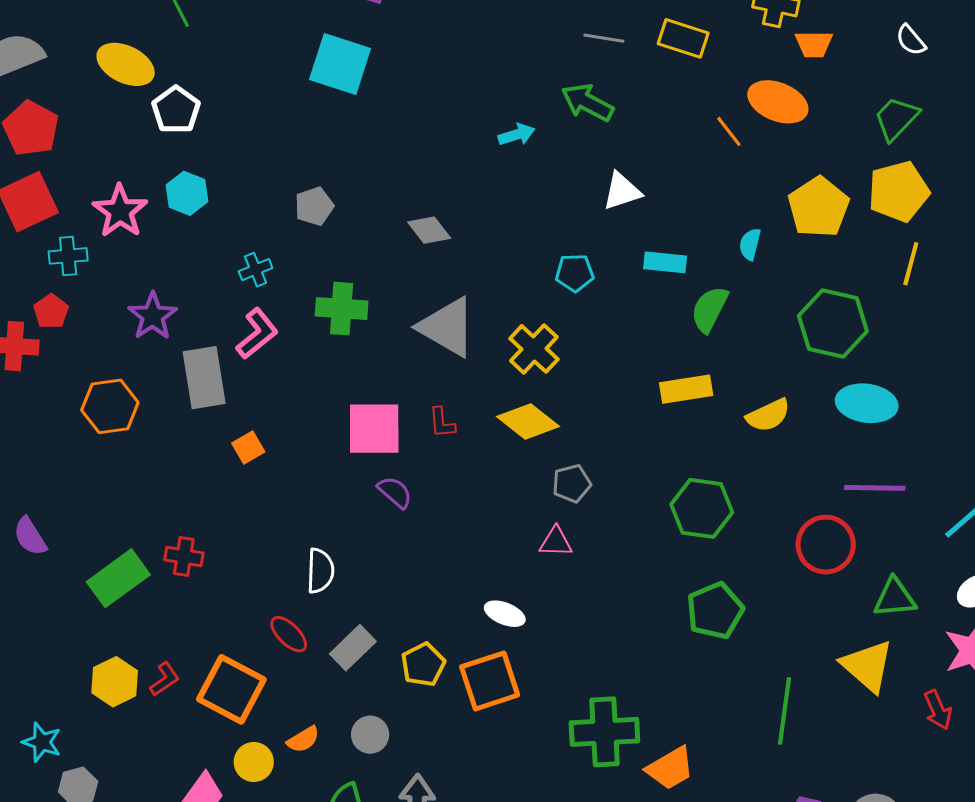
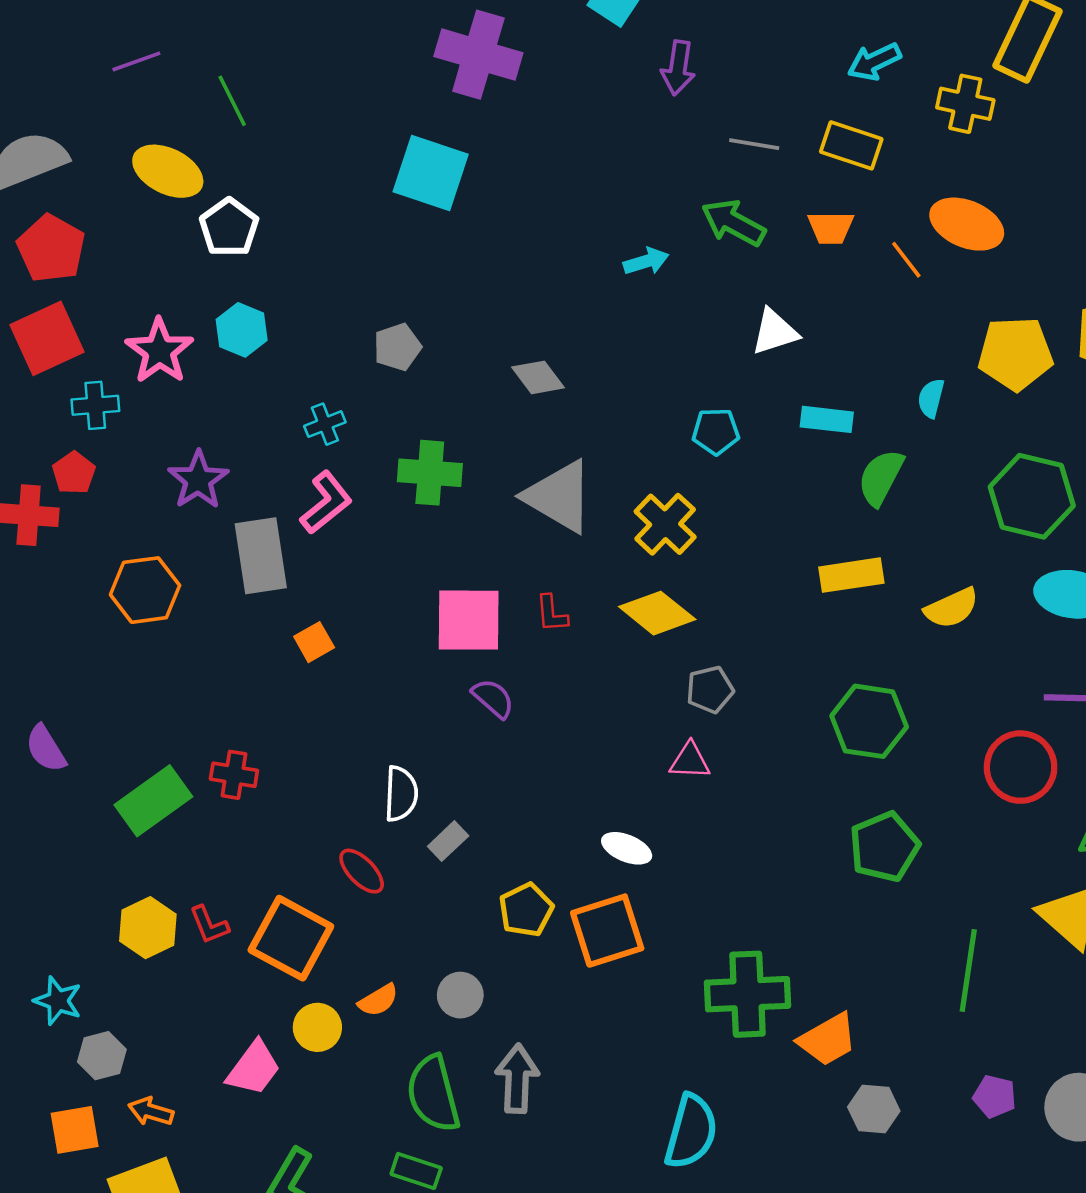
orange trapezoid: (814, 44) -> (831, 228), moved
yellow pentagon: (819, 207) -> (1015, 354), turned 30
gray rectangle: (353, 648) -> (448, 841), moved, size x0.7
red L-shape: (165, 679) -> (209, 925), turned 102

